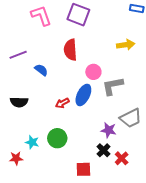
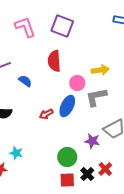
yellow arrow: (126, 45) -> (100, 70), moved
green circle: (57, 138) -> (67, 157), moved
black cross: (104, 150) -> (87, 174), moved

